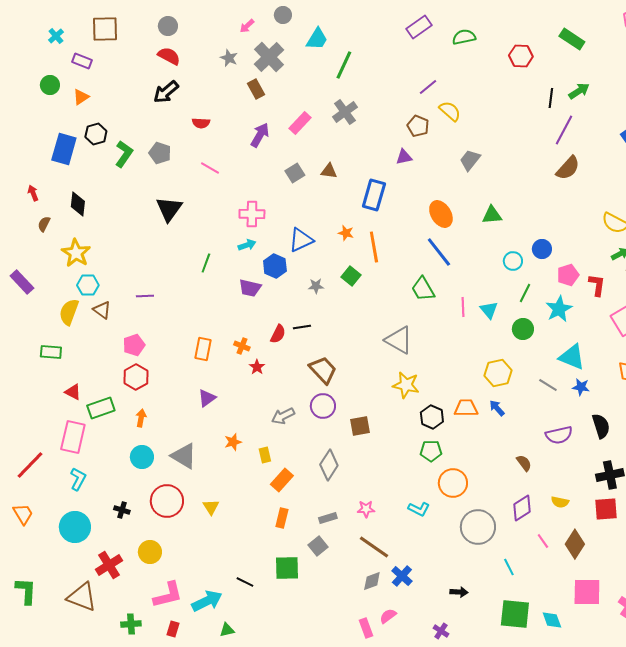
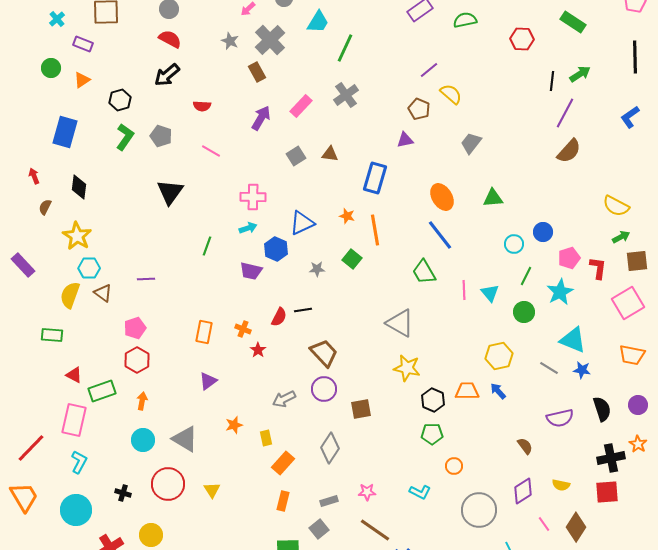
black hexagon: (96, 134) -> (120, 100), moved
orange circle: (453, 483) -> (454, 466), size x0.6
orange trapezoid: (23, 514) -> (24, 497), size x1.4

